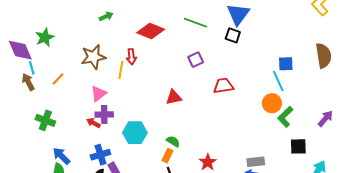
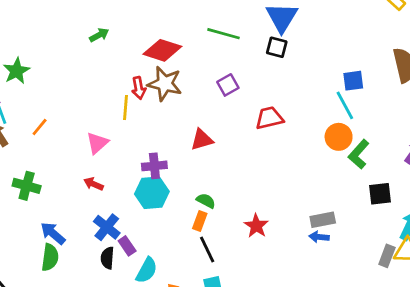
brown star: (93, 57) -> (165, 84), moved, turned 30
purple cross: (104, 115) -> (154, 166), moved
blue cross: (100, 155) -> (107, 227), turned -30

